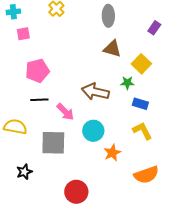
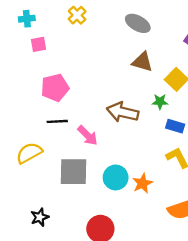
gray ellipse: (108, 16) -> (138, 23), turned -60
yellow semicircle: (15, 127) -> (29, 153), turned -40
cyan circle: (93, 131) -> (116, 177), moved
black star: (24, 172) -> (40, 217), moved

